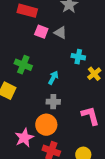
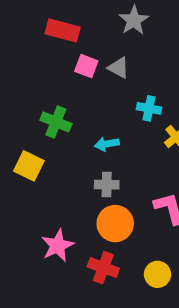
cyan arrow: (53, 78) -> (107, 144), turned -128
orange circle: (46, 125) -> (115, 224), moved

